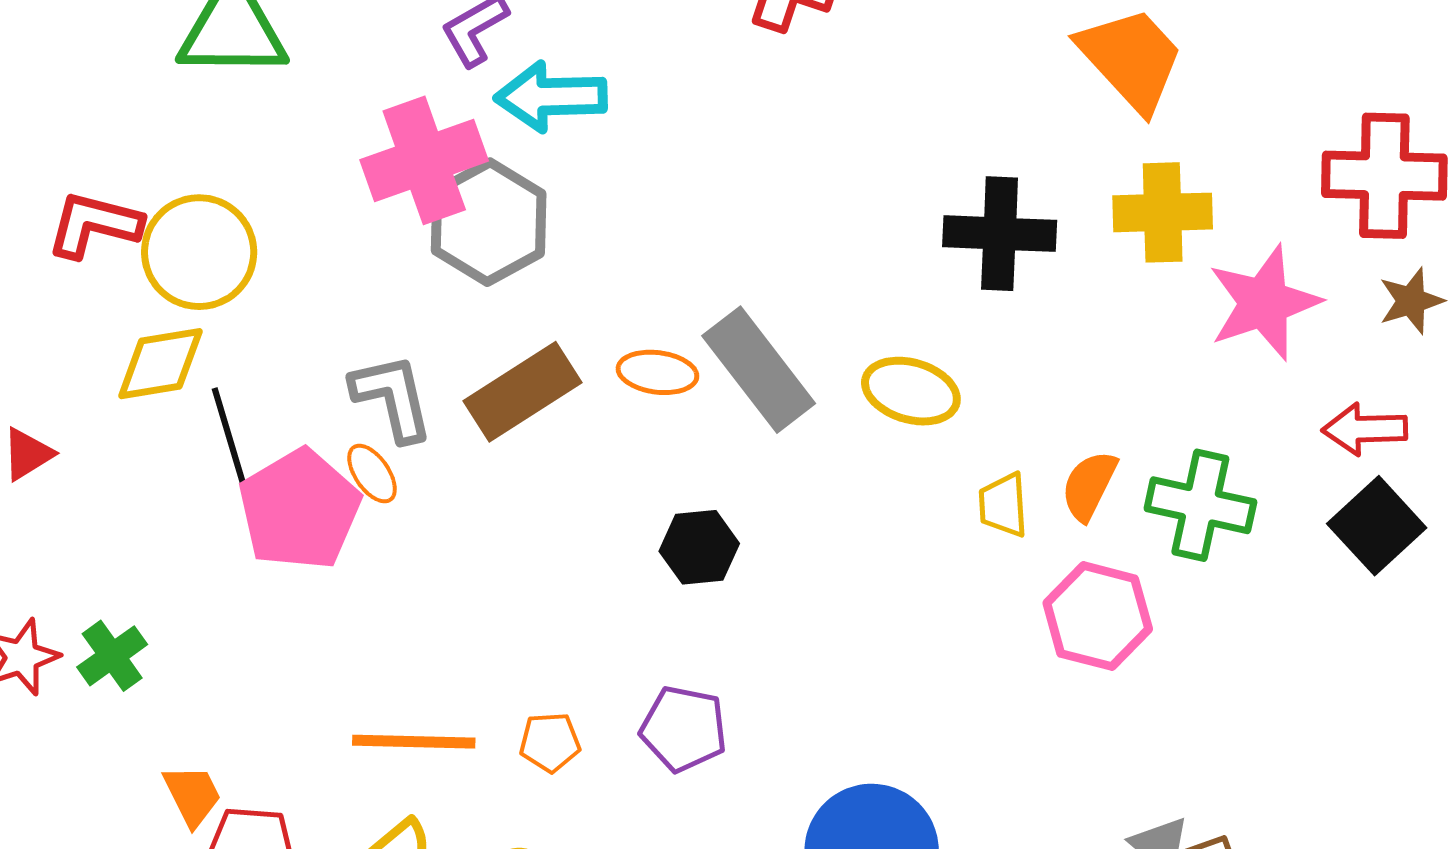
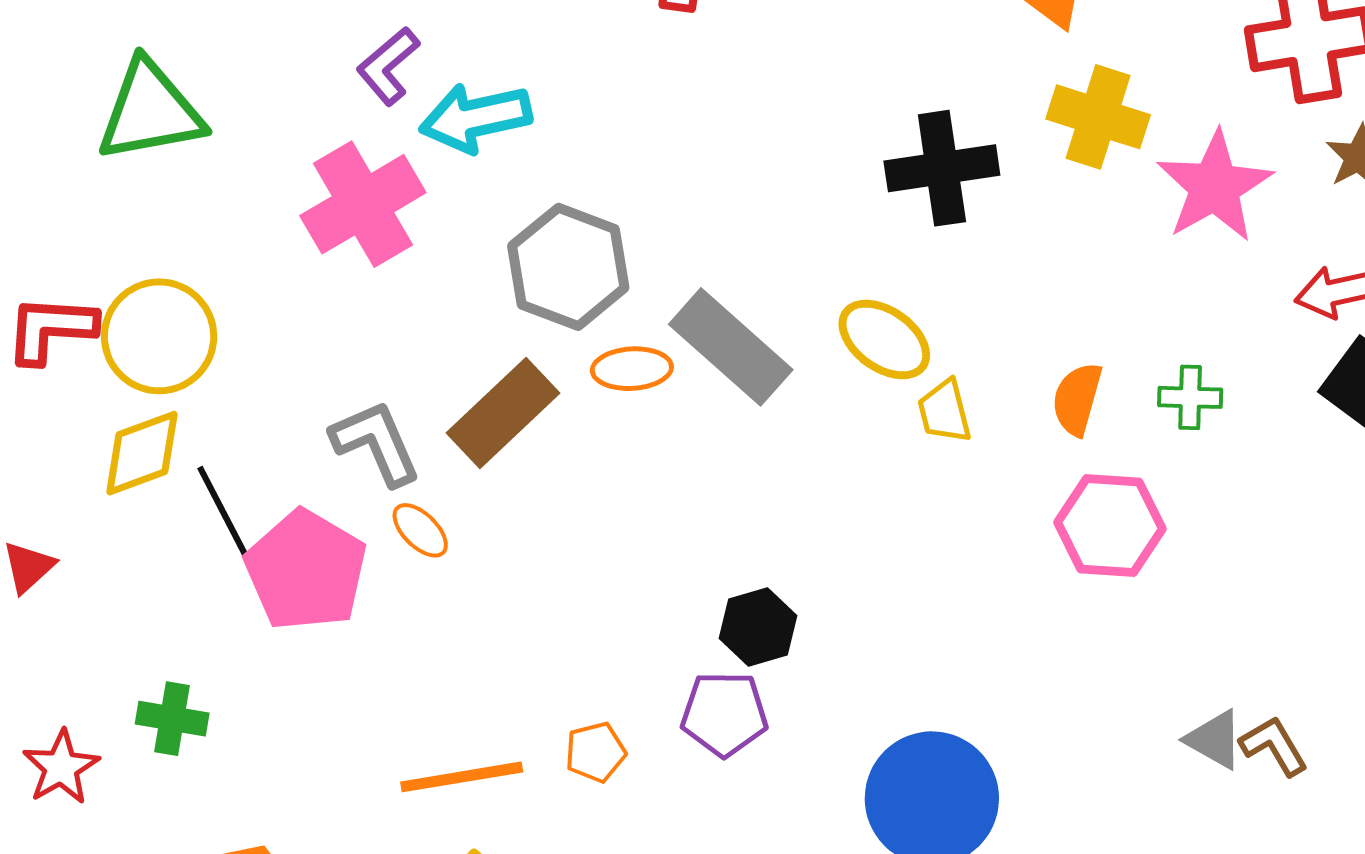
yellow cross: (1163, 212) -> (1098, 117), turned 30
gray hexagon: (489, 222) -> (568, 267), moved
yellow ellipse: (911, 391) -> (884, 339), turned 30
orange ellipse: (372, 474) -> (420, 530), moved
yellow trapezoid: (1003, 505) -> (944, 411), moved
green cross: (1200, 505) -> (1190, 397), size x0.6
black hexagon: (699, 547) -> (758, 627), moved
green cross: (112, 656) -> (172, 719), moved, turned -34

